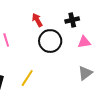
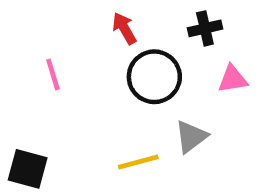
gray triangle: (85, 73) -> (191, 137), moved
yellow line: (27, 78) -> (138, 162), moved, turned 42

